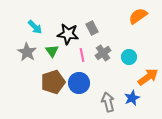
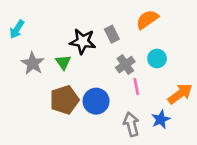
orange semicircle: (138, 16) -> (147, 19), moved
cyan arrow: (35, 27) -> (17, 29), moved, turned 77
pink line: (82, 55) -> (136, 87), moved
cyan circle: (129, 57) -> (157, 58), moved

